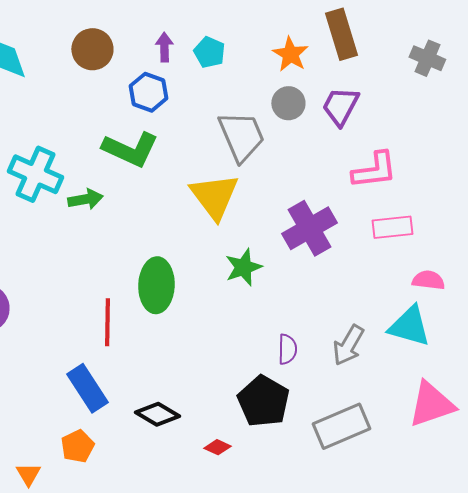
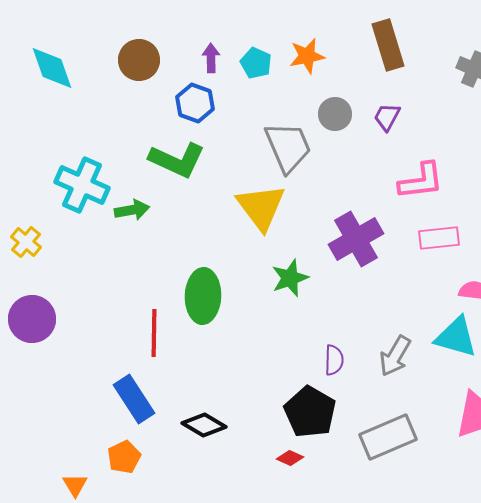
orange star: (290, 54) -> (307, 56), moved, turned 30
purple trapezoid: (340, 106) -> (387, 117), size x0.7
red diamond: (217, 447) -> (290, 458), moved

